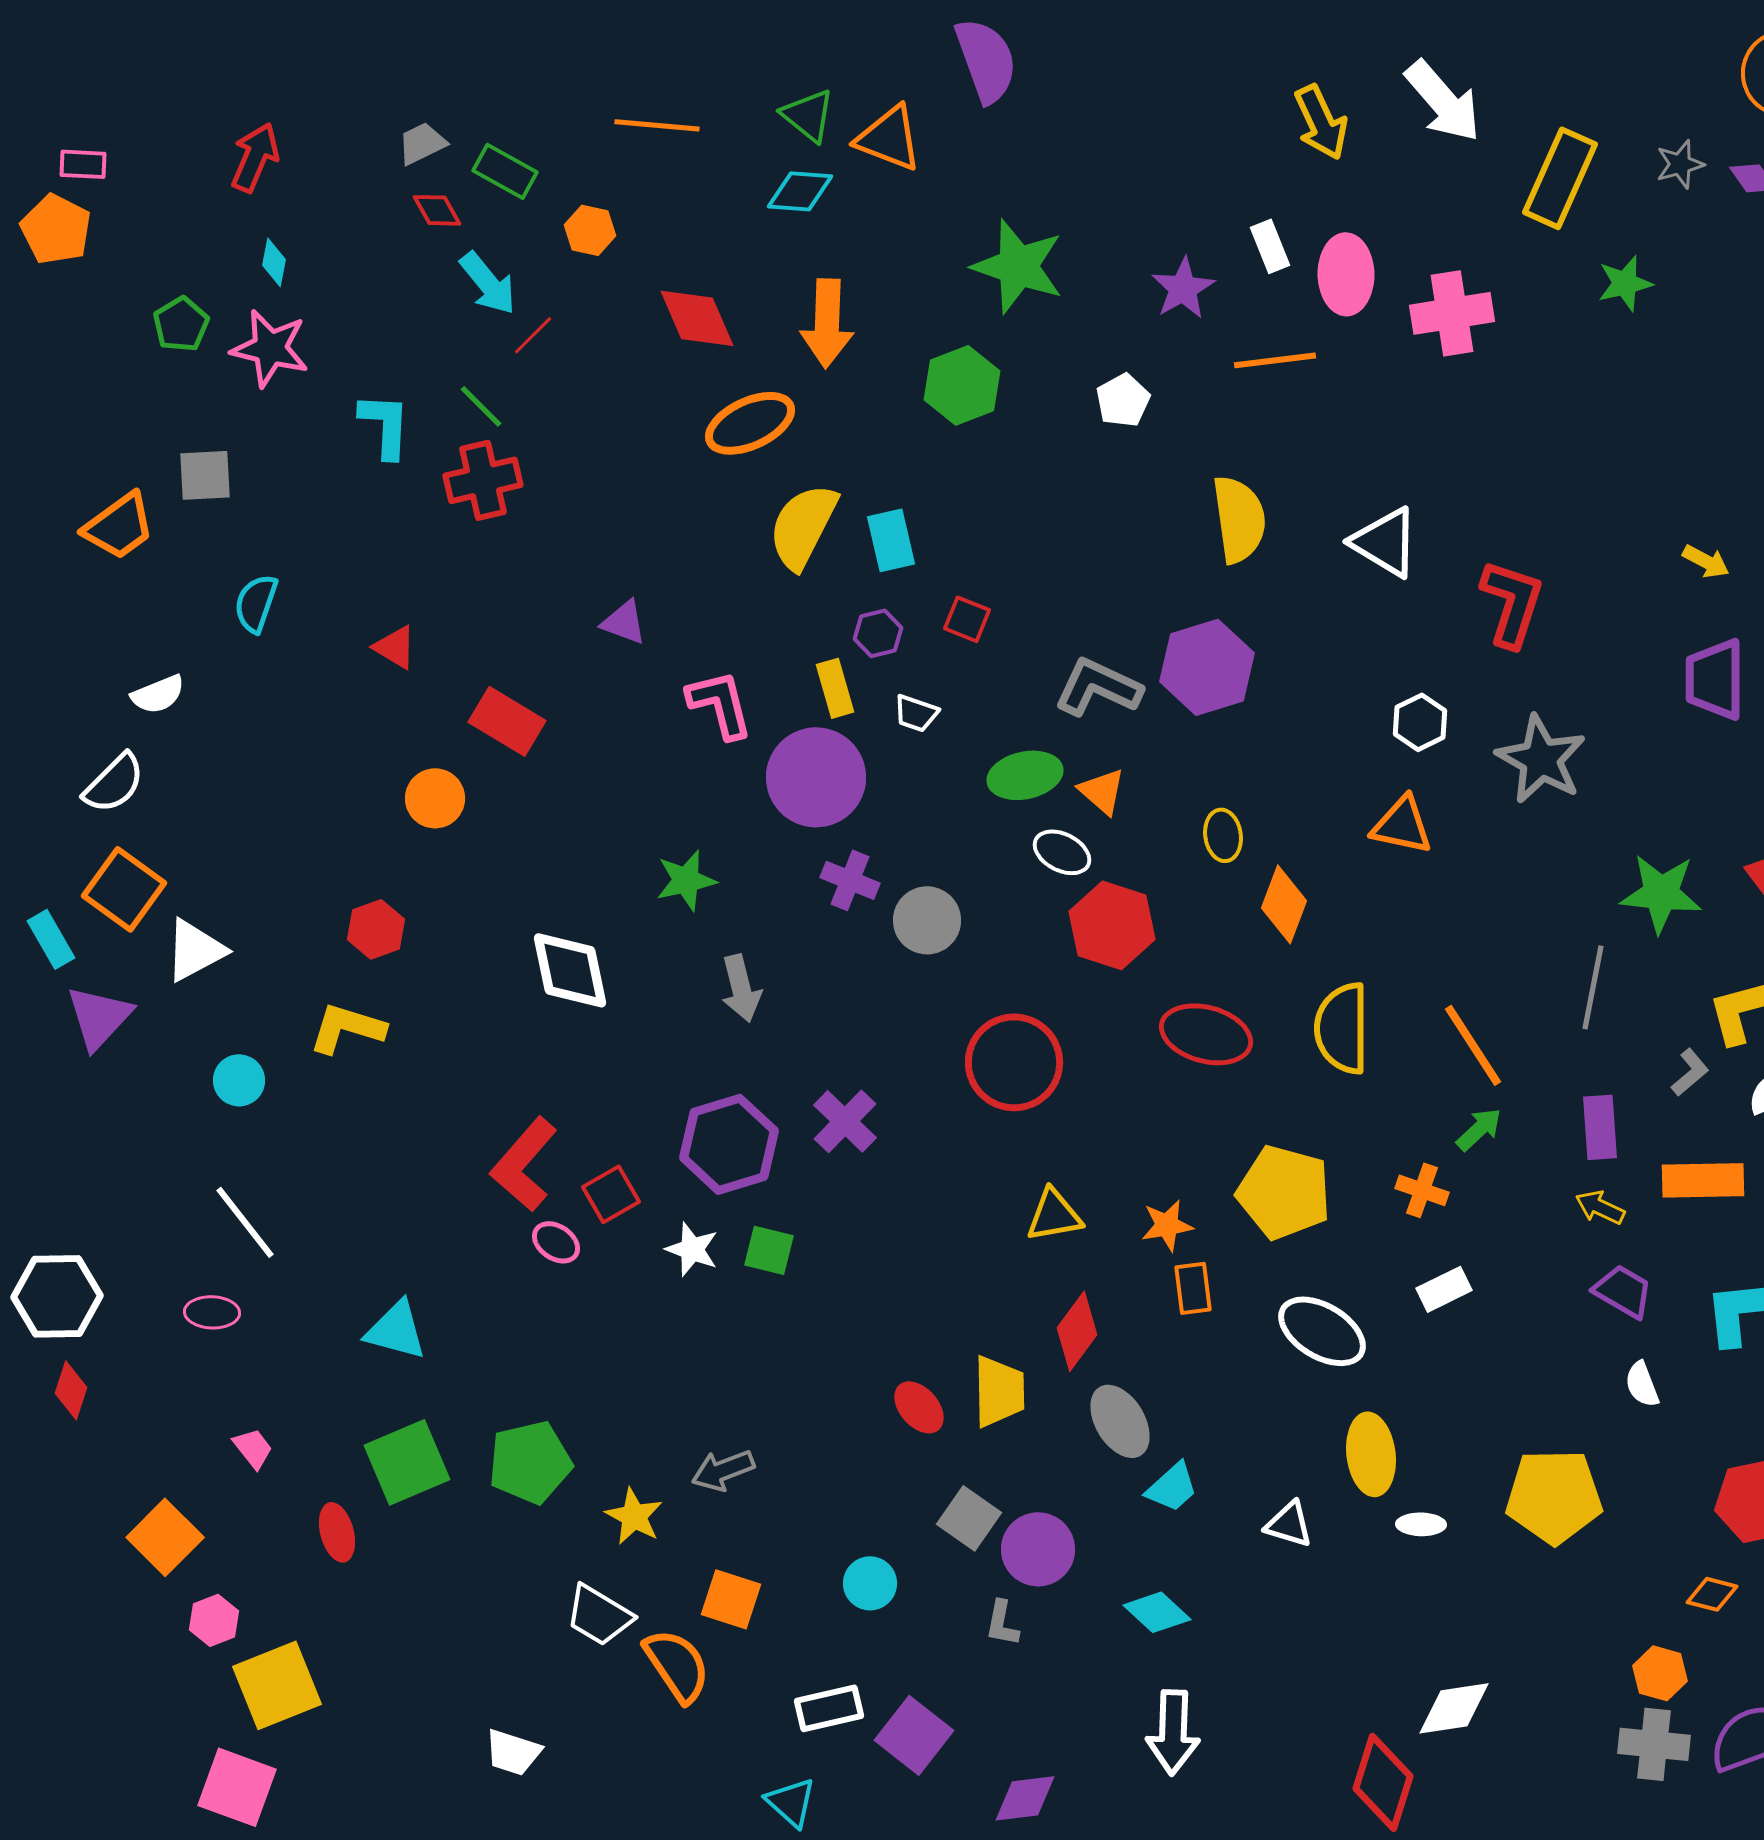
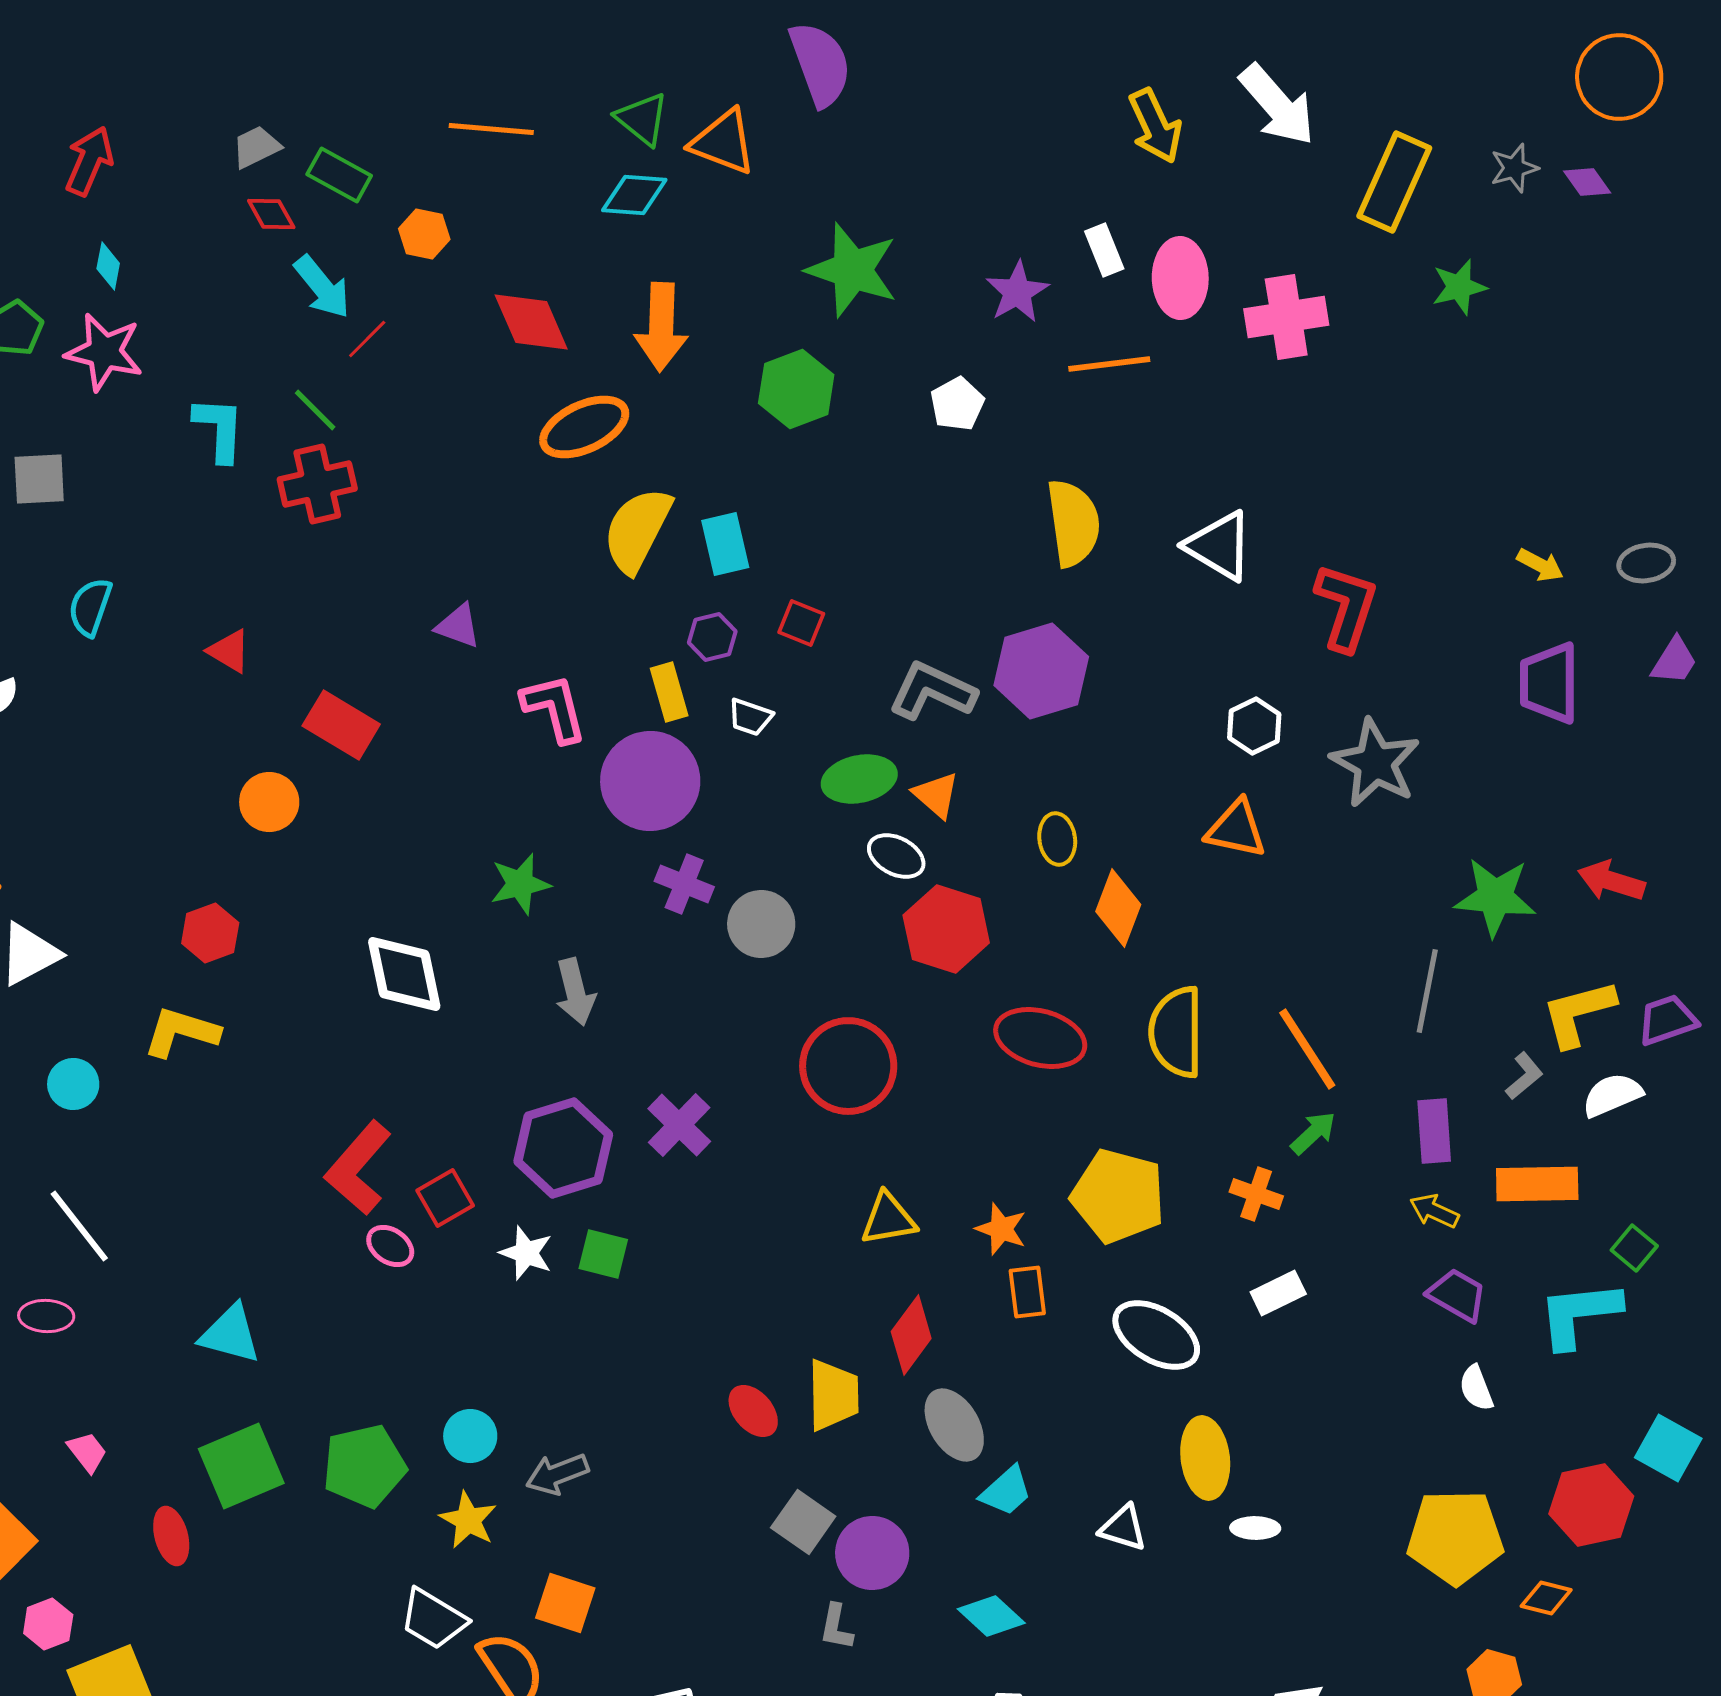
orange star: (1167, 1225) -> (1001, 1229), turned 30
yellow pentagon: (1554, 1496) -> (1455, 1537), moved
cyan circle: (870, 1583) -> (470, 1436), moved

